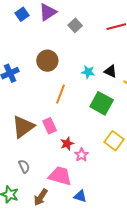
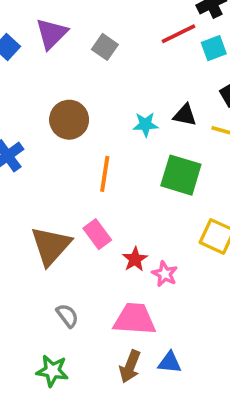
blue triangle: (80, 196) -> (170, 362), moved
brown arrow: (41, 197) -> (130, 366), moved

